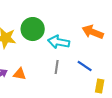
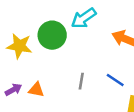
cyan arrow: (59, 42) -> (84, 18), moved, turned -45

